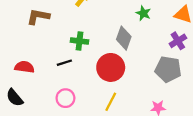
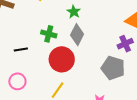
green star: (143, 13) -> (74, 12), moved
green cross: (79, 41) -> (49, 34), moved

